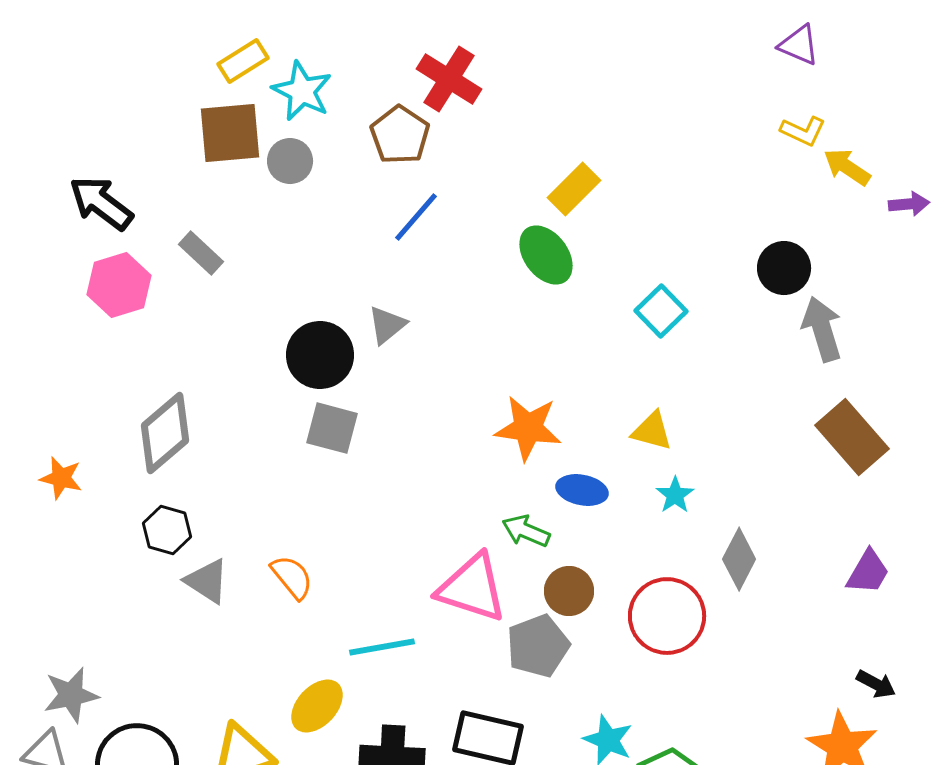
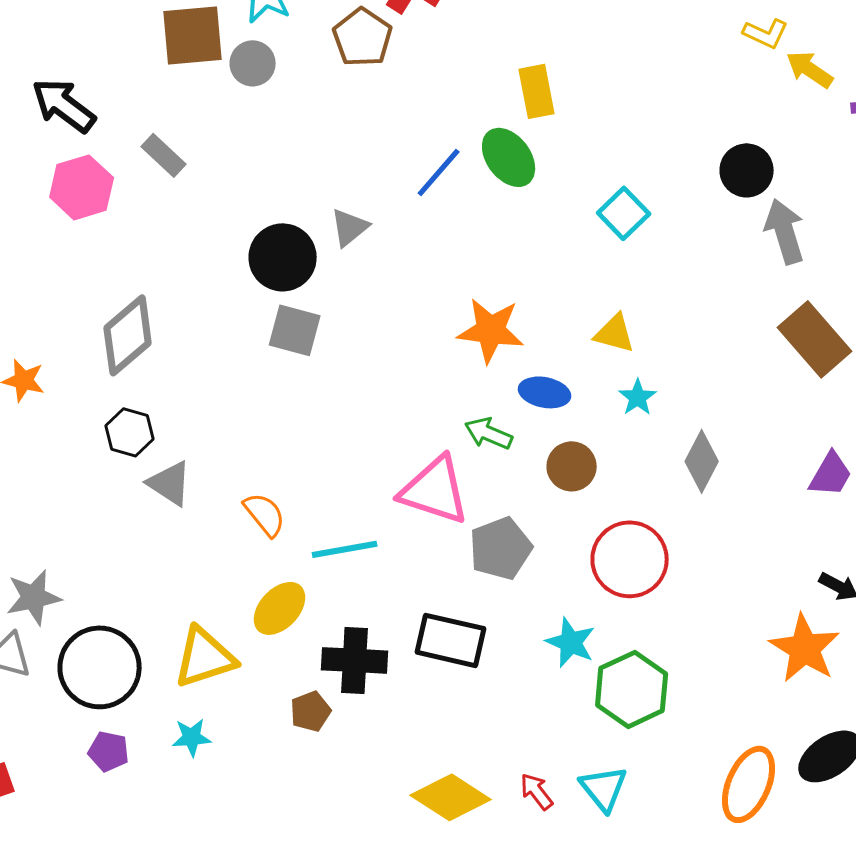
yellow rectangle: (574, 189) -> (537, 91), turned -56
blue line: (416, 217) -> (439, 172), moved
orange semicircle: (292, 577) -> (265, 514), moved
brown circle: (569, 591) -> (572, 466), moved
red circle: (667, 616) -> (630, 559), moved

